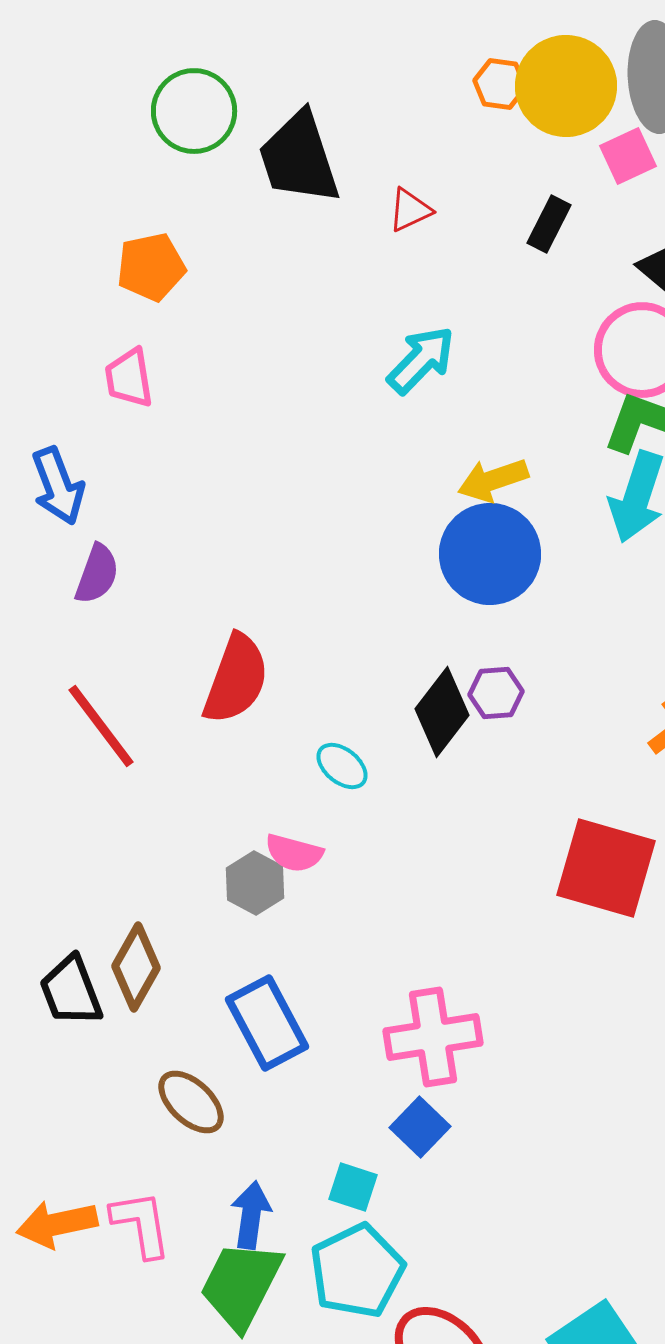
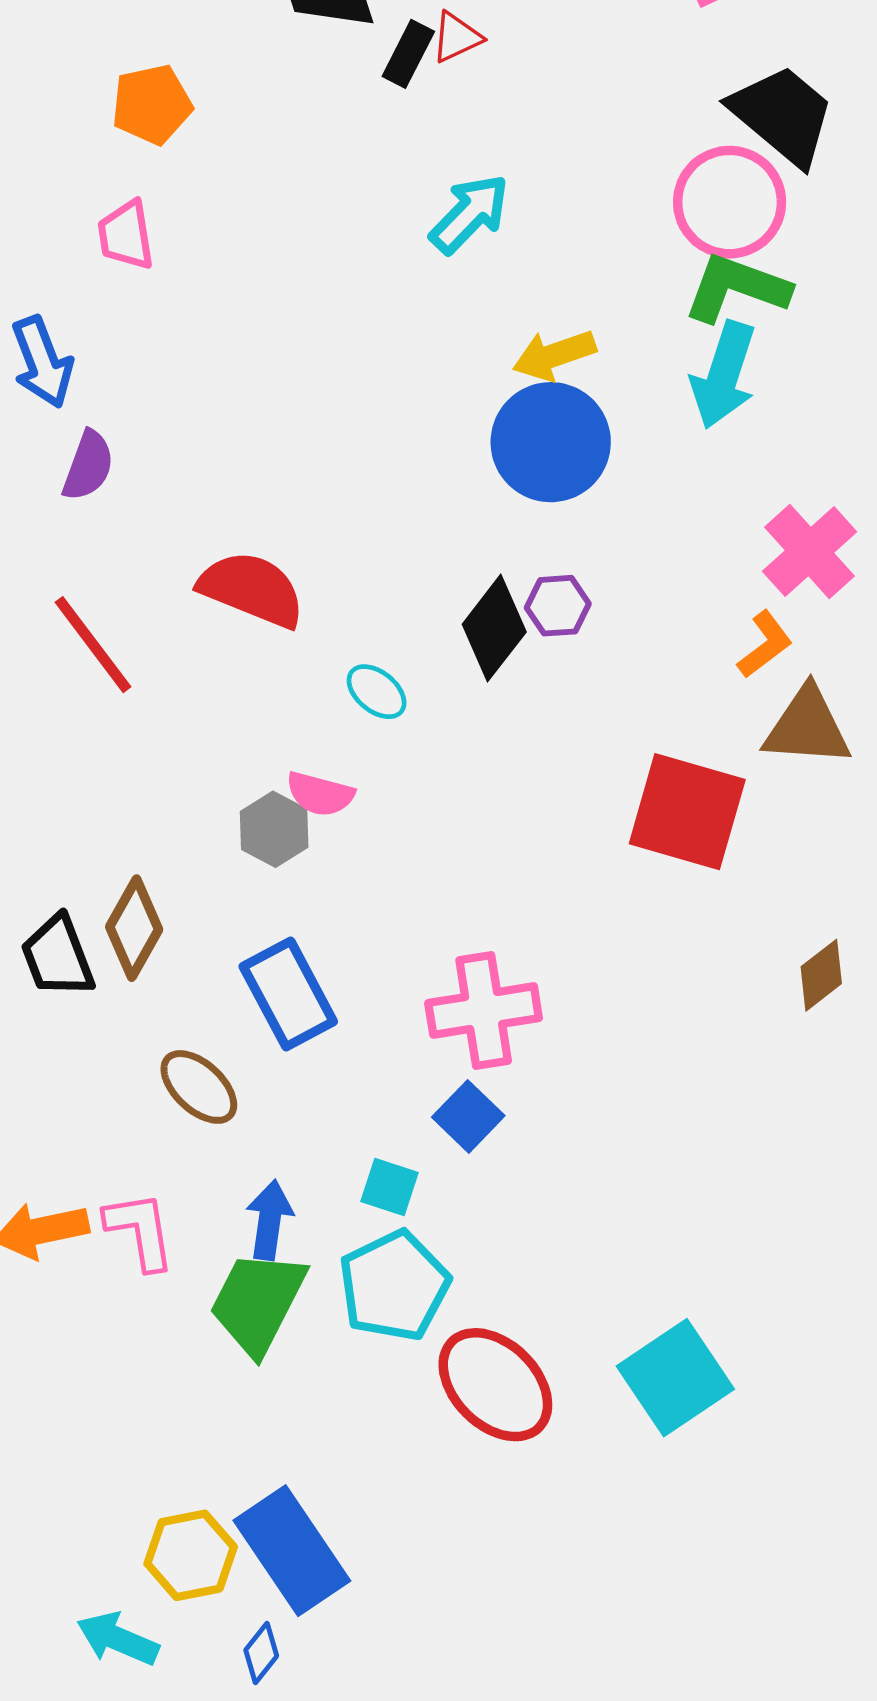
black rectangle: (549, 224) -> (408, 54), moved
red semicircle: (236, 679) -> (252, 589), turned -88

